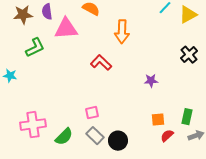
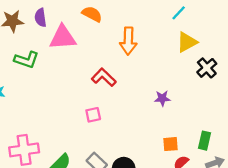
yellow triangle: (188, 15) -> (187, 42), moved
green L-shape: (35, 48) -> (26, 60), turned 45
pink square: (92, 113) -> (93, 115), moved

